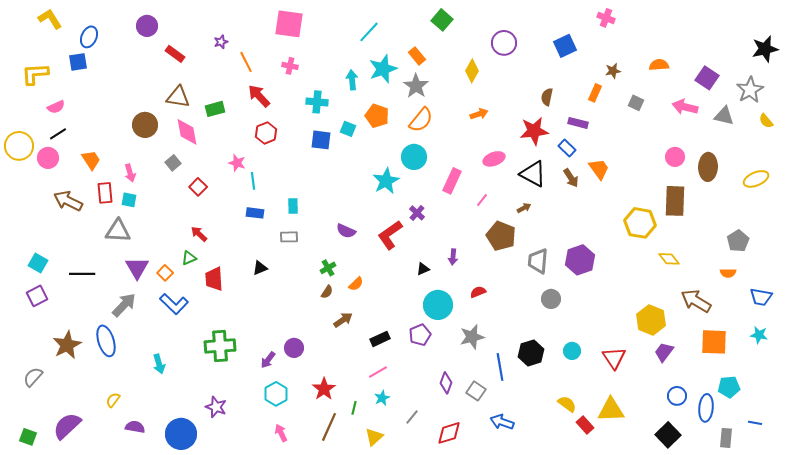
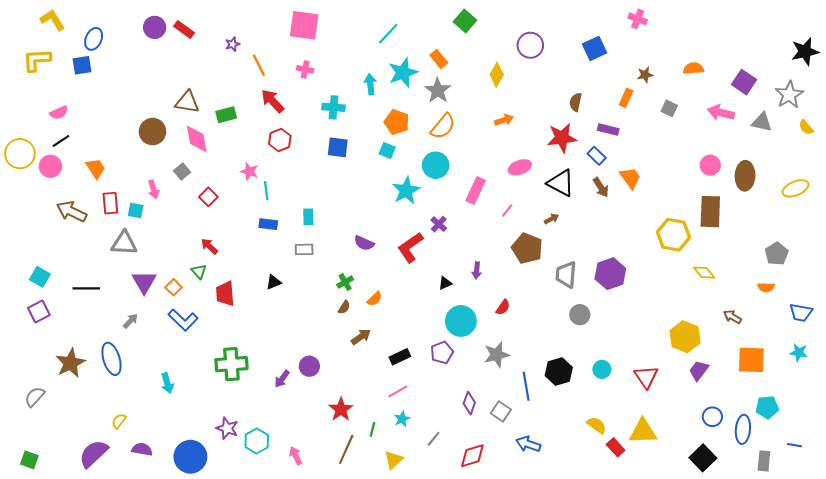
red rectangle: (175, 54) -> (184, 29), moved
yellow L-shape: (35, 74) -> (37, 60), moved
cyan square: (348, 129) -> (387, 150), moved
pink arrow: (130, 173) -> (154, 189), moved
green triangle: (189, 258) -> (199, 272), turned -49
red semicircle: (478, 292) -> (503, 307), turned 147
brown arrow: (696, 301) -> (732, 317), size x0.6
gray arrow: (124, 305) -> (130, 321), size x0.6
cyan hexagon: (276, 394) -> (257, 441), moved
purple semicircle: (67, 426) -> (94, 454), moved

